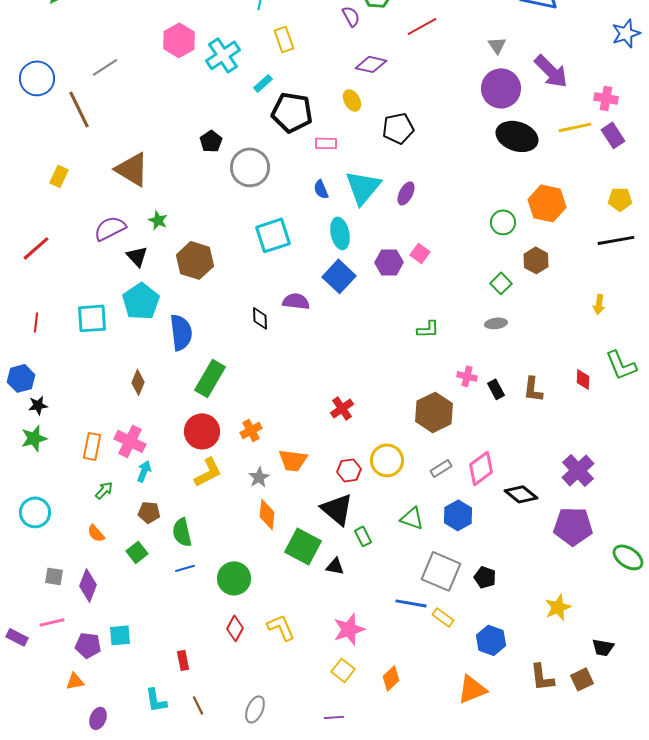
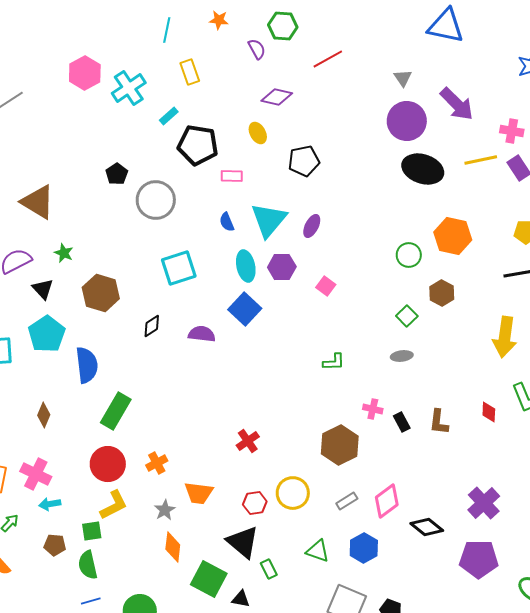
purple hexagon: (389, 262) -> (282, 267), moved
yellow arrow: (599, 304) -> (505, 337), size x2.0
black diamond: (260, 318) -> (152, 326), moved, turned 60
cyan arrow: (144, 471) -> (50, 504), turned -120
green square: (137, 552) -> (92, 531), moved, turned 30

